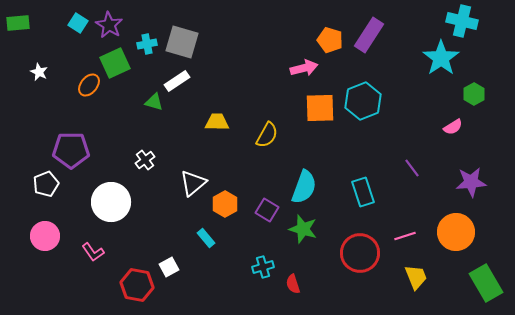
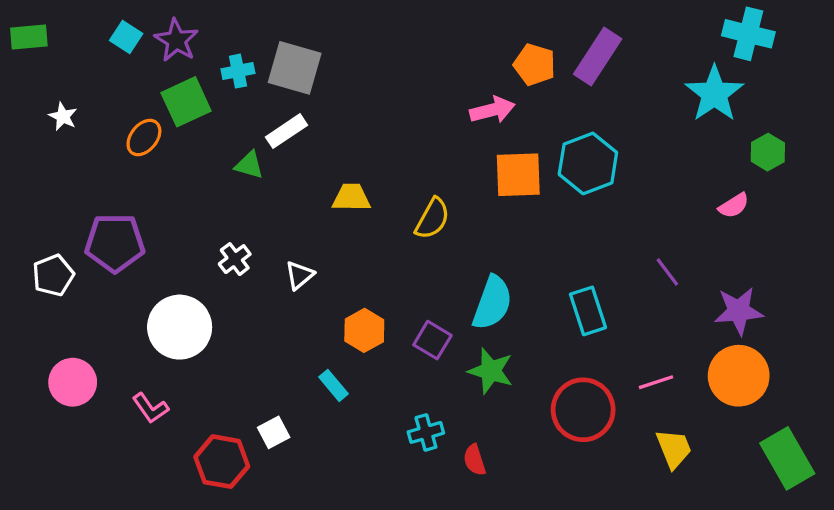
purple star: (471, 182) -> (739, 311), moved
white triangle: (193, 183) -> (300, 275), moved, size x0.7
white pentagon: (46, 184) -> (53, 275), moved

